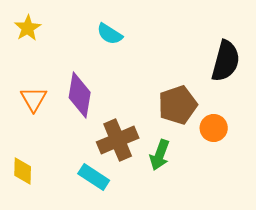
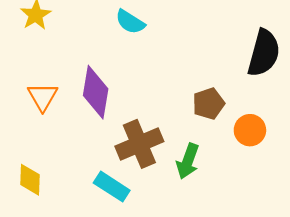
brown pentagon: (178, 105) -> (208, 104), size x0.7

